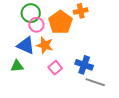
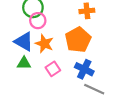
orange pentagon: (60, 22) -> (78, 40), moved
green triangle: (17, 66) -> (24, 63), moved

